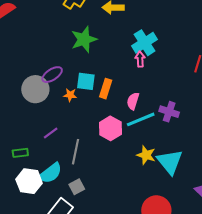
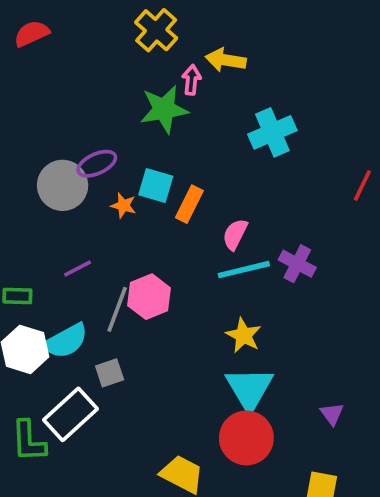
pink arrow: (140, 59) -> (191, 80), moved
pink hexagon: (110, 128) -> (149, 297), moved
cyan triangle: (170, 162) -> (249, 389), moved

